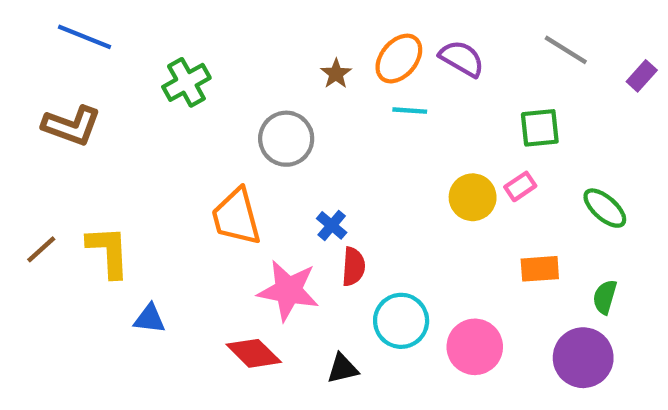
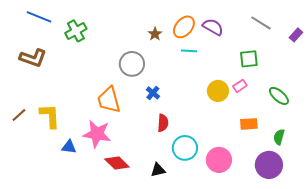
green cross: (186, 82) -> (76, 31), moved
blue cross: (332, 225) -> (153, 93), moved
pink star: (288, 290) -> (97, 134), moved

